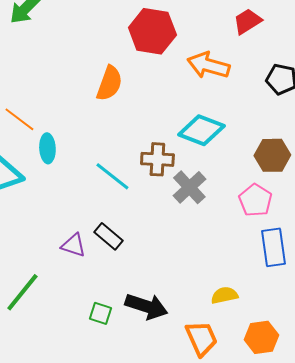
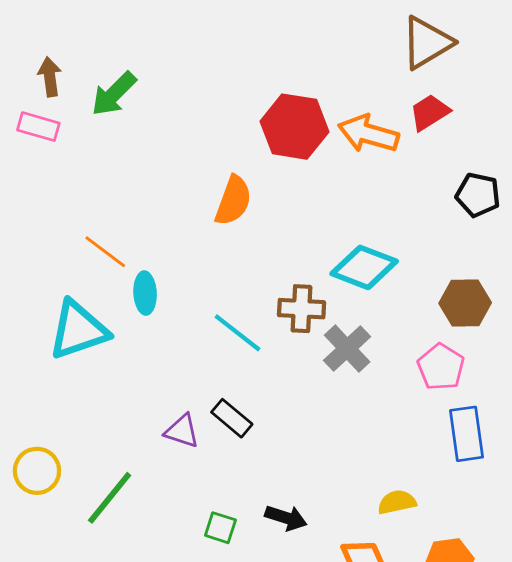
orange arrow: (208, 65) -> (368, 134), moved
black arrow: (146, 306) -> (286, 518), size x0.7

